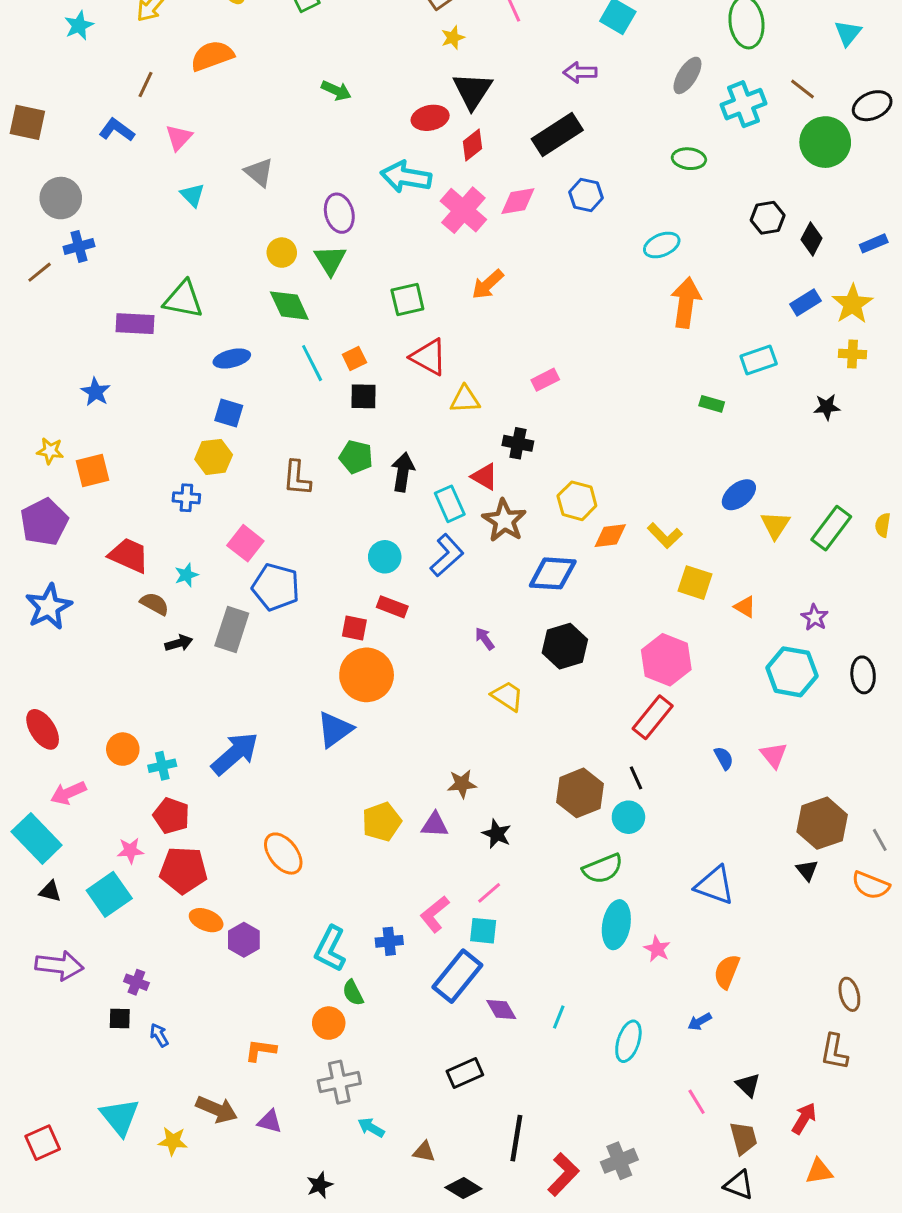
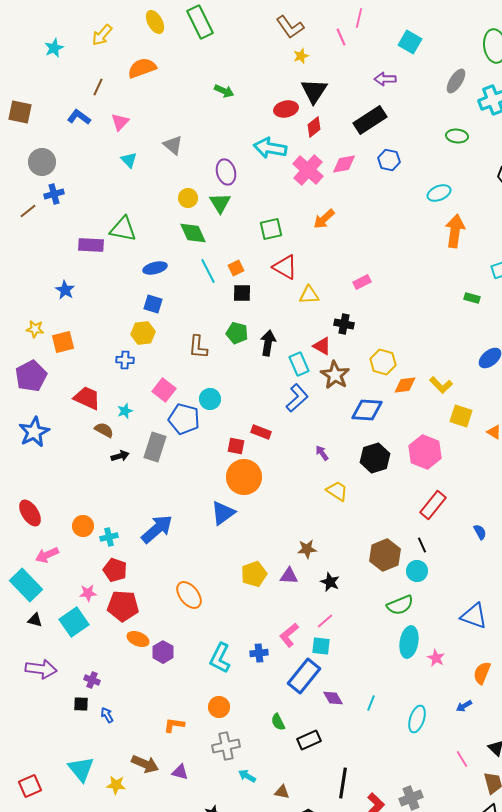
cyan circle: (385, 557) -> (210, 399), moved
pink hexagon: (666, 660) -> (425, 452), moved
green semicircle: (353, 993) -> (278, 722), moved

